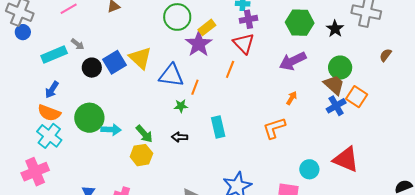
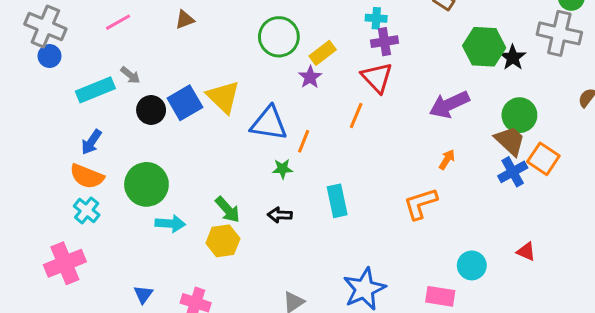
green hexagon: (300, 23) -> (484, 47), moved
purple star: (199, 44) -> (310, 77), size x0.6
cyan arrow: (111, 130) -> (170, 224), moved
cyan cross: (49, 136) -> (87, 210), size x0.7
red triangle: (346, 159) -> (526, 251), size x0.5

